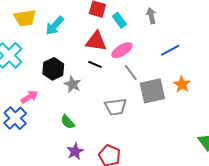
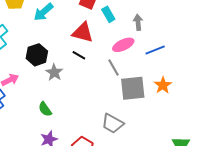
gray arrow: (151, 16) -> (138, 22), moved
pink ellipse: (122, 50) -> (123, 45), moved
gray trapezoid: (116, 107) -> (113, 124), moved, turned 30

